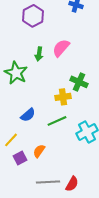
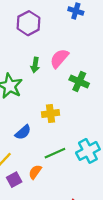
green cross: (79, 82) -> (79, 82), moved
yellow cross: (63, 97) -> (51, 114), moved
green line: (57, 121) -> (55, 153), moved

